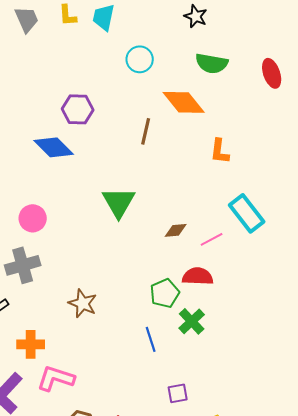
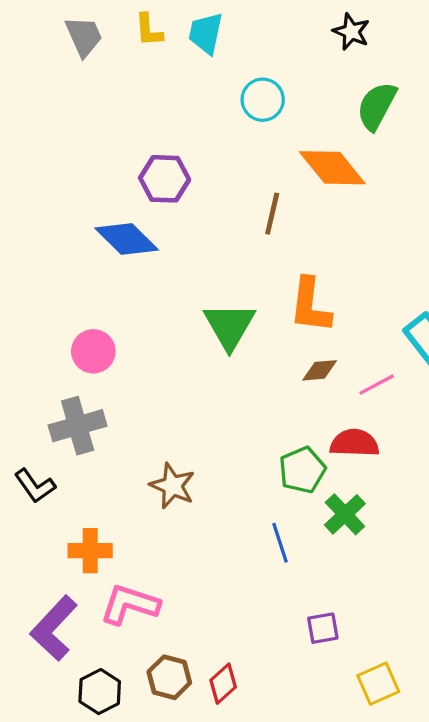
green semicircle: (212, 63) -> (377, 106), turned 108
orange L-shape: (220, 151) -> (310, 305), moved, size x1.4

